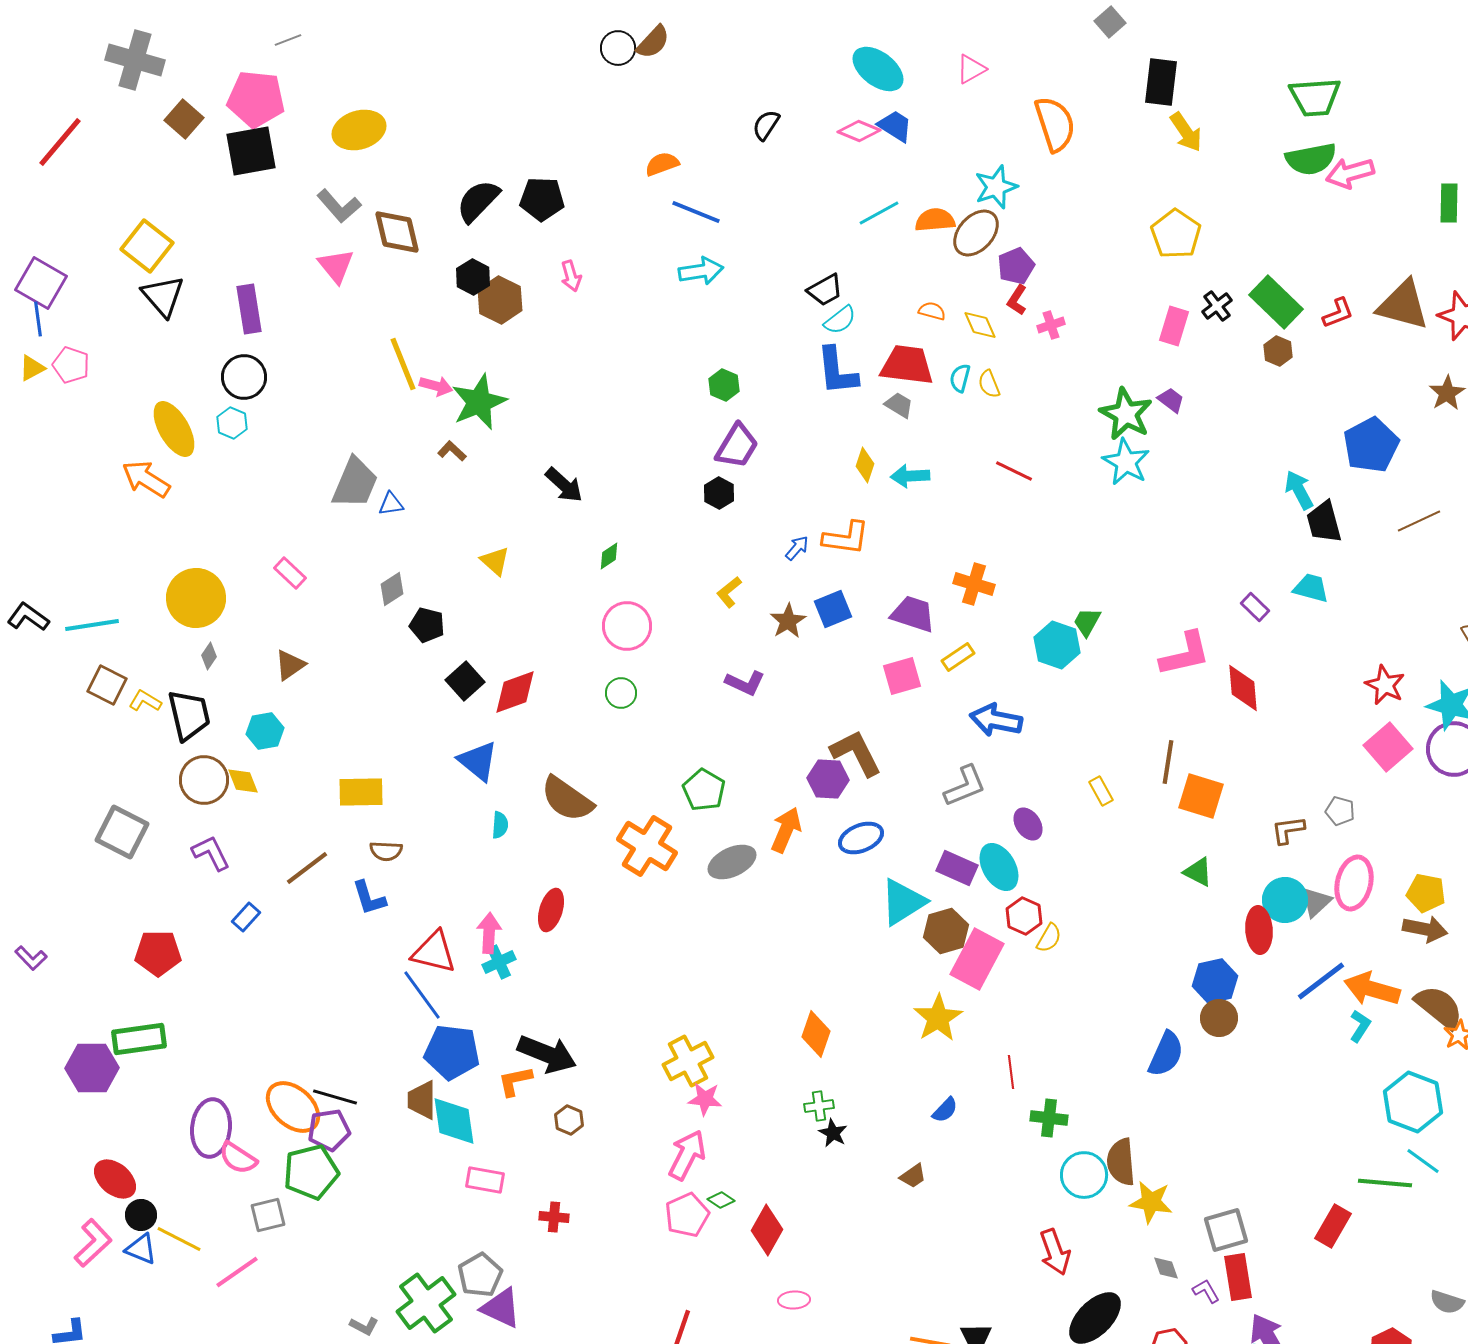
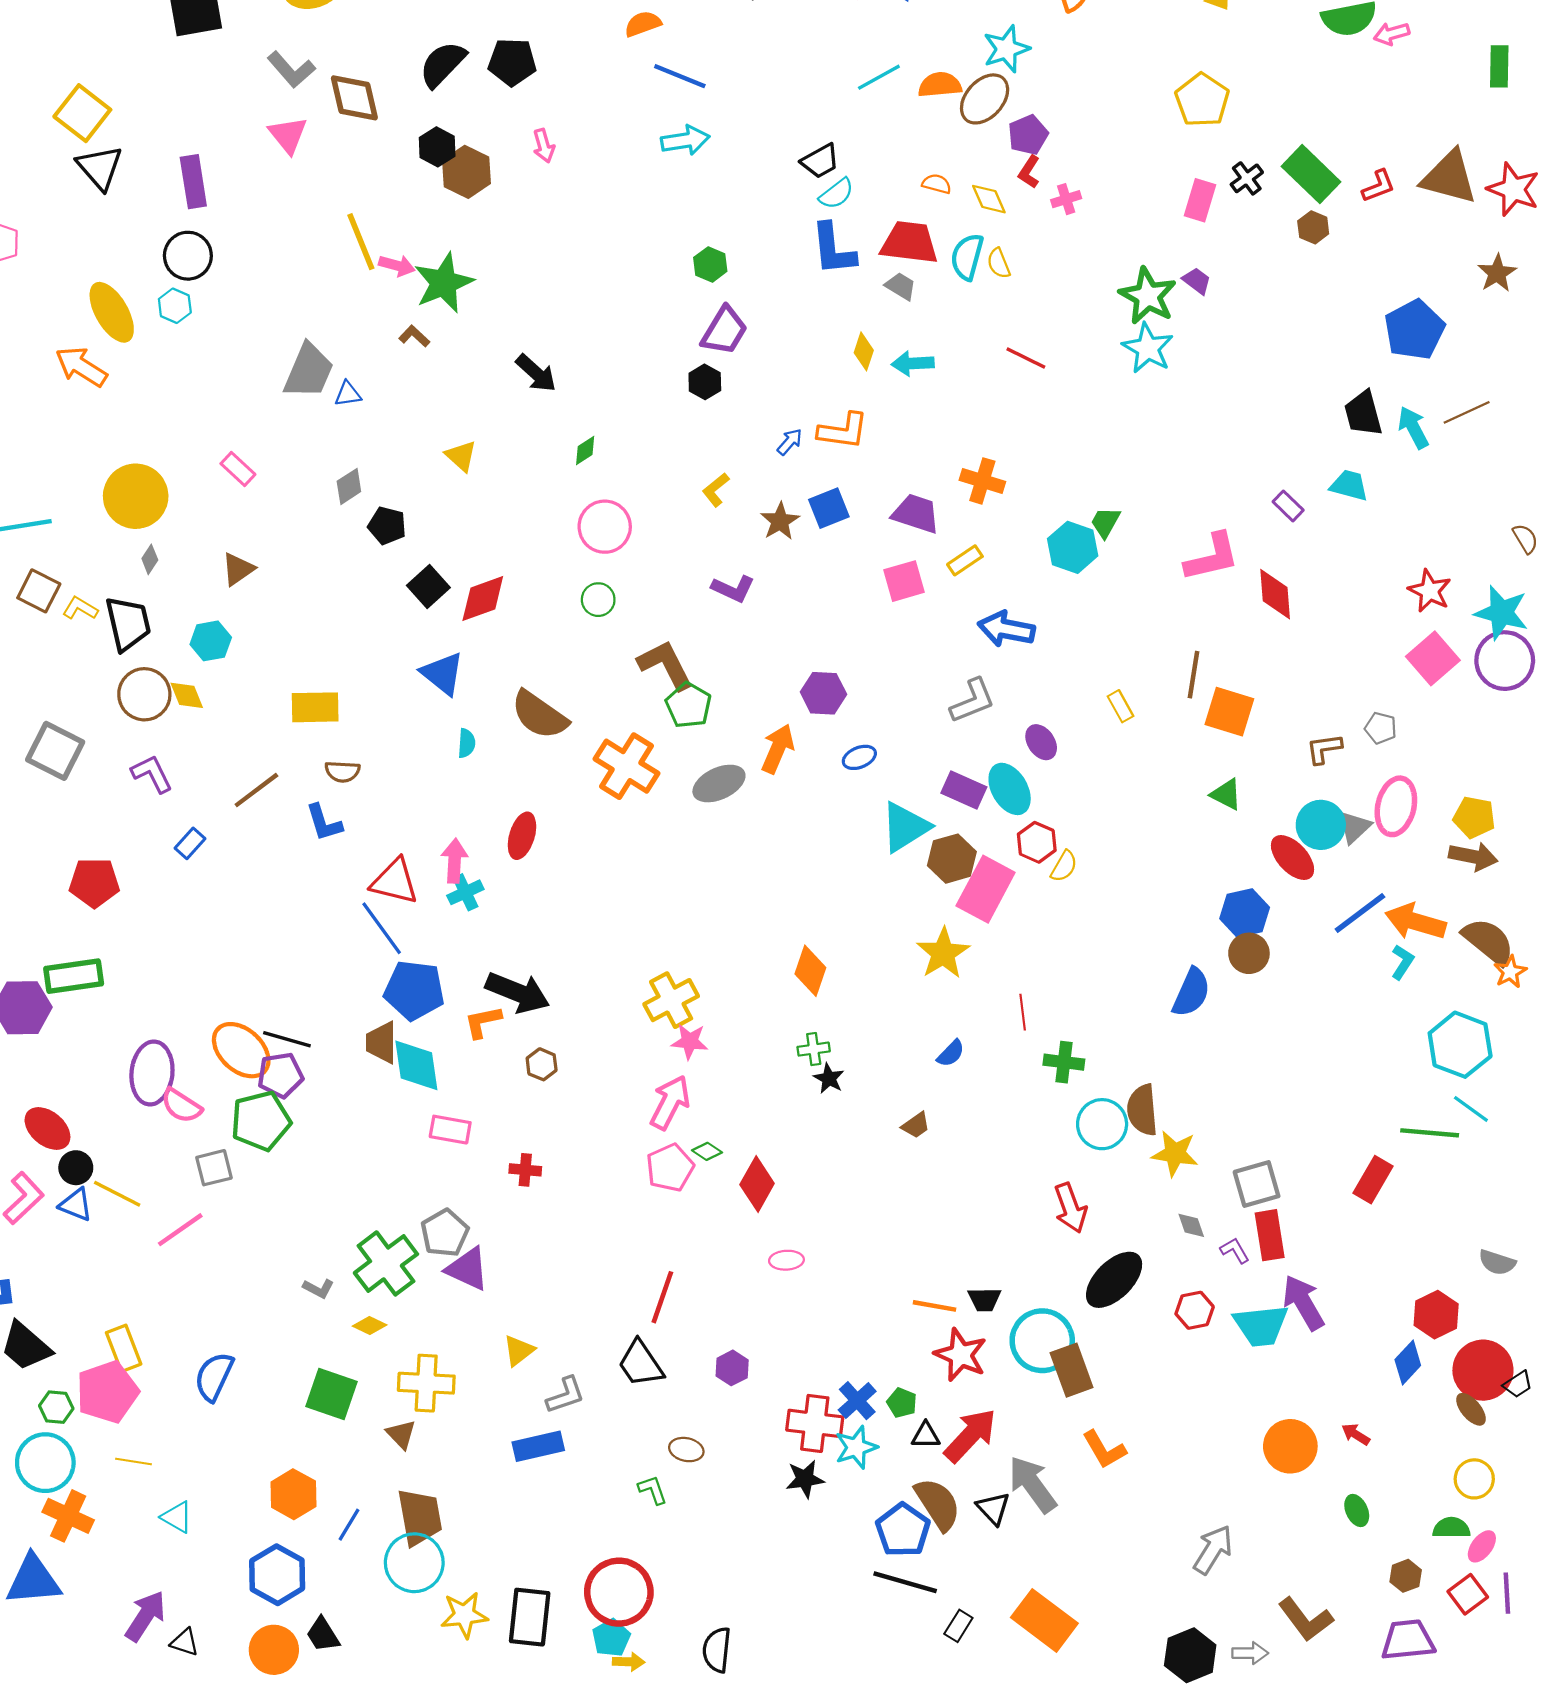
pink arrow: (1350, 173) -> (1392, 34), size x0.7
cyan semicircle: (960, 378) -> (967, 257), size x1.5
cyan arrow: (1299, 490) -> (1413, 428), moved
brown L-shape: (856, 753) -> (666, 665), moved
blue ellipse: (861, 838) -> (859, 757), size x0.7
red ellipse: (1259, 930) -> (1293, 858), turned -39

